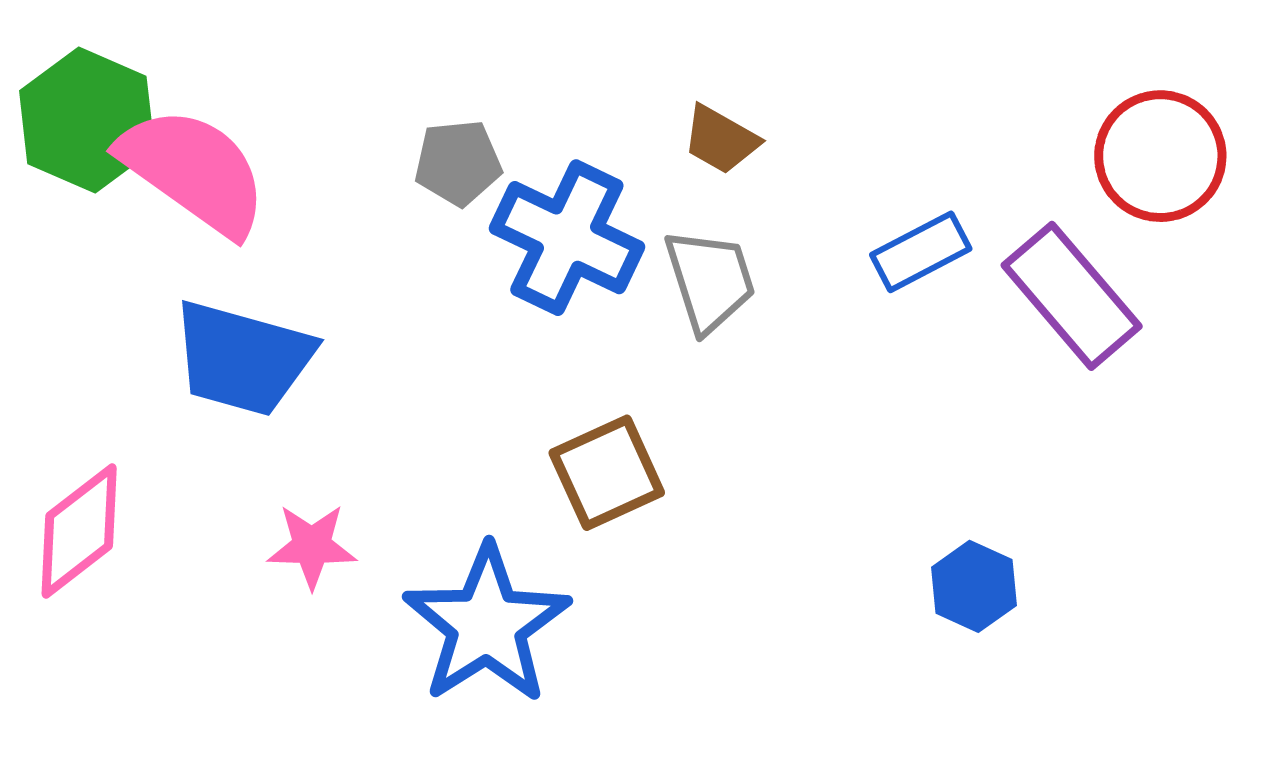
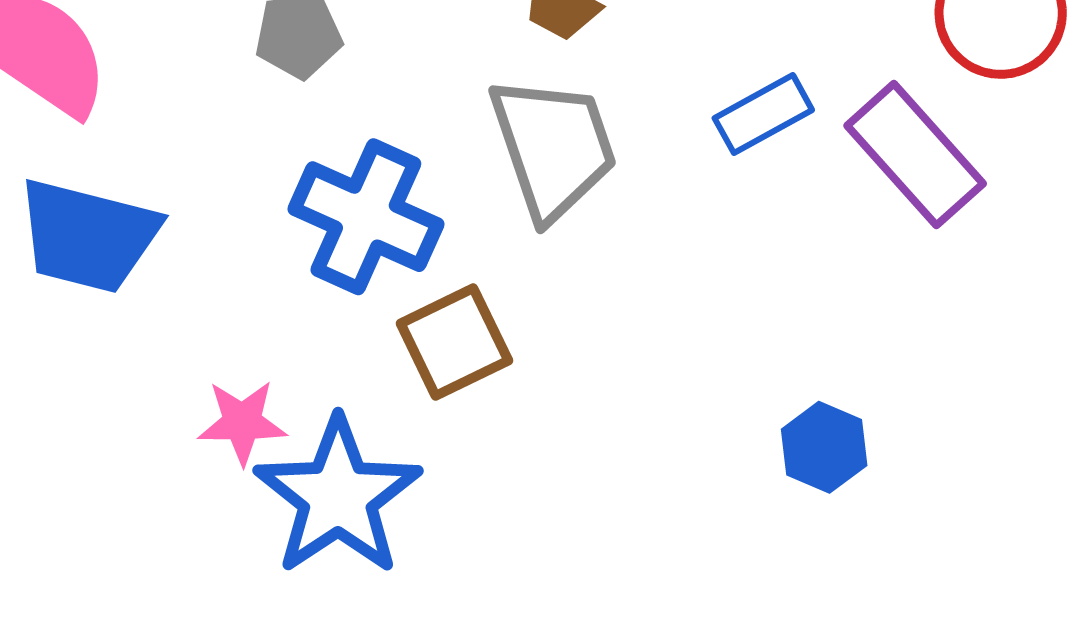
blue cross: (567, 238) -> (366, 217), moved
gray trapezoid: (710, 280) -> (553, 147), size x1.4
pink star: (312, 546) -> (242, 422), moved

